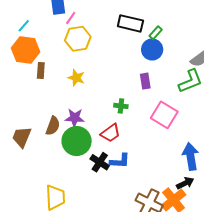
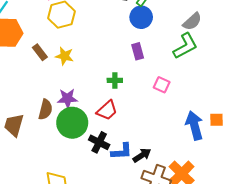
brown rectangle: (41, 70) -> (40, 52), moved, turned -35
pink square: (164, 115) -> (162, 85), size x0.6
blue L-shape: (120, 161) -> (122, 151), moved
black arrow: (185, 183) -> (142, 155), moved

